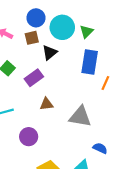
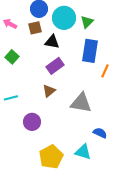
black triangle: (50, 53) -> (52, 42), turned 49
purple rectangle: (34, 78) -> (55, 66), moved
brown triangle: (46, 104) -> (49, 91), turned -32

